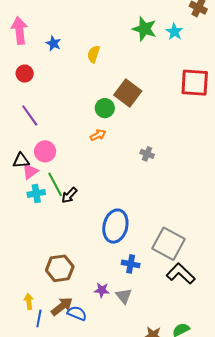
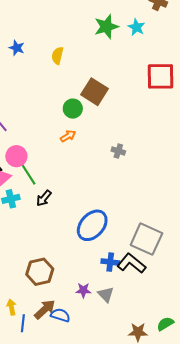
green star: (144, 29) -> (106, 27), turned -30
green line: (55, 184) -> (28, 173), moved
blue ellipse: (115, 226) -> (92, 225), turned 32
black L-shape: (181, 274) -> (131, 263), moved

